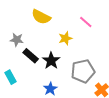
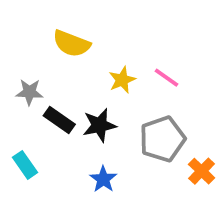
pink line: (86, 22) -> (166, 78), moved
black star: (51, 61) -> (99, 125), turned 30

